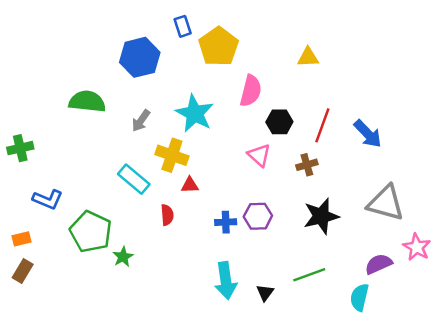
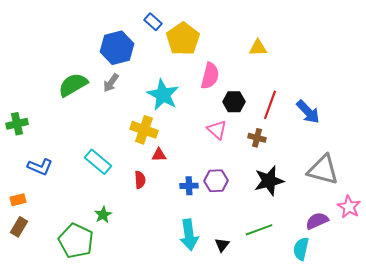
blue rectangle: (183, 26) -> (153, 22), turned -30
green semicircle: (87, 102) -> (73, 85), turned -36
gray arrow: (141, 121) -> (111, 83), moved
brown cross: (307, 165) -> (257, 138), turned 30
cyan rectangle: (134, 179) -> (98, 162), moved
green pentagon: (91, 232) -> (76, 241), moved

